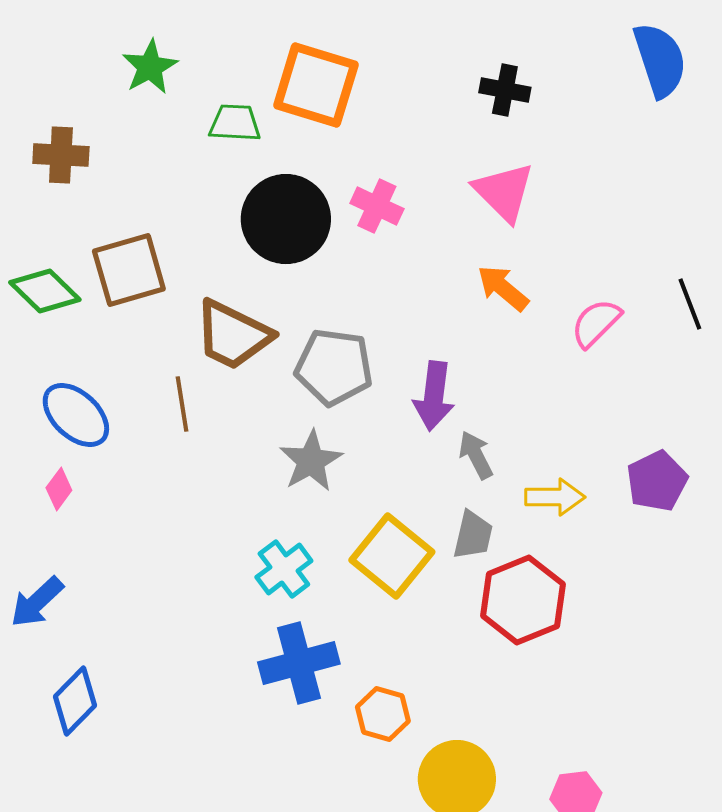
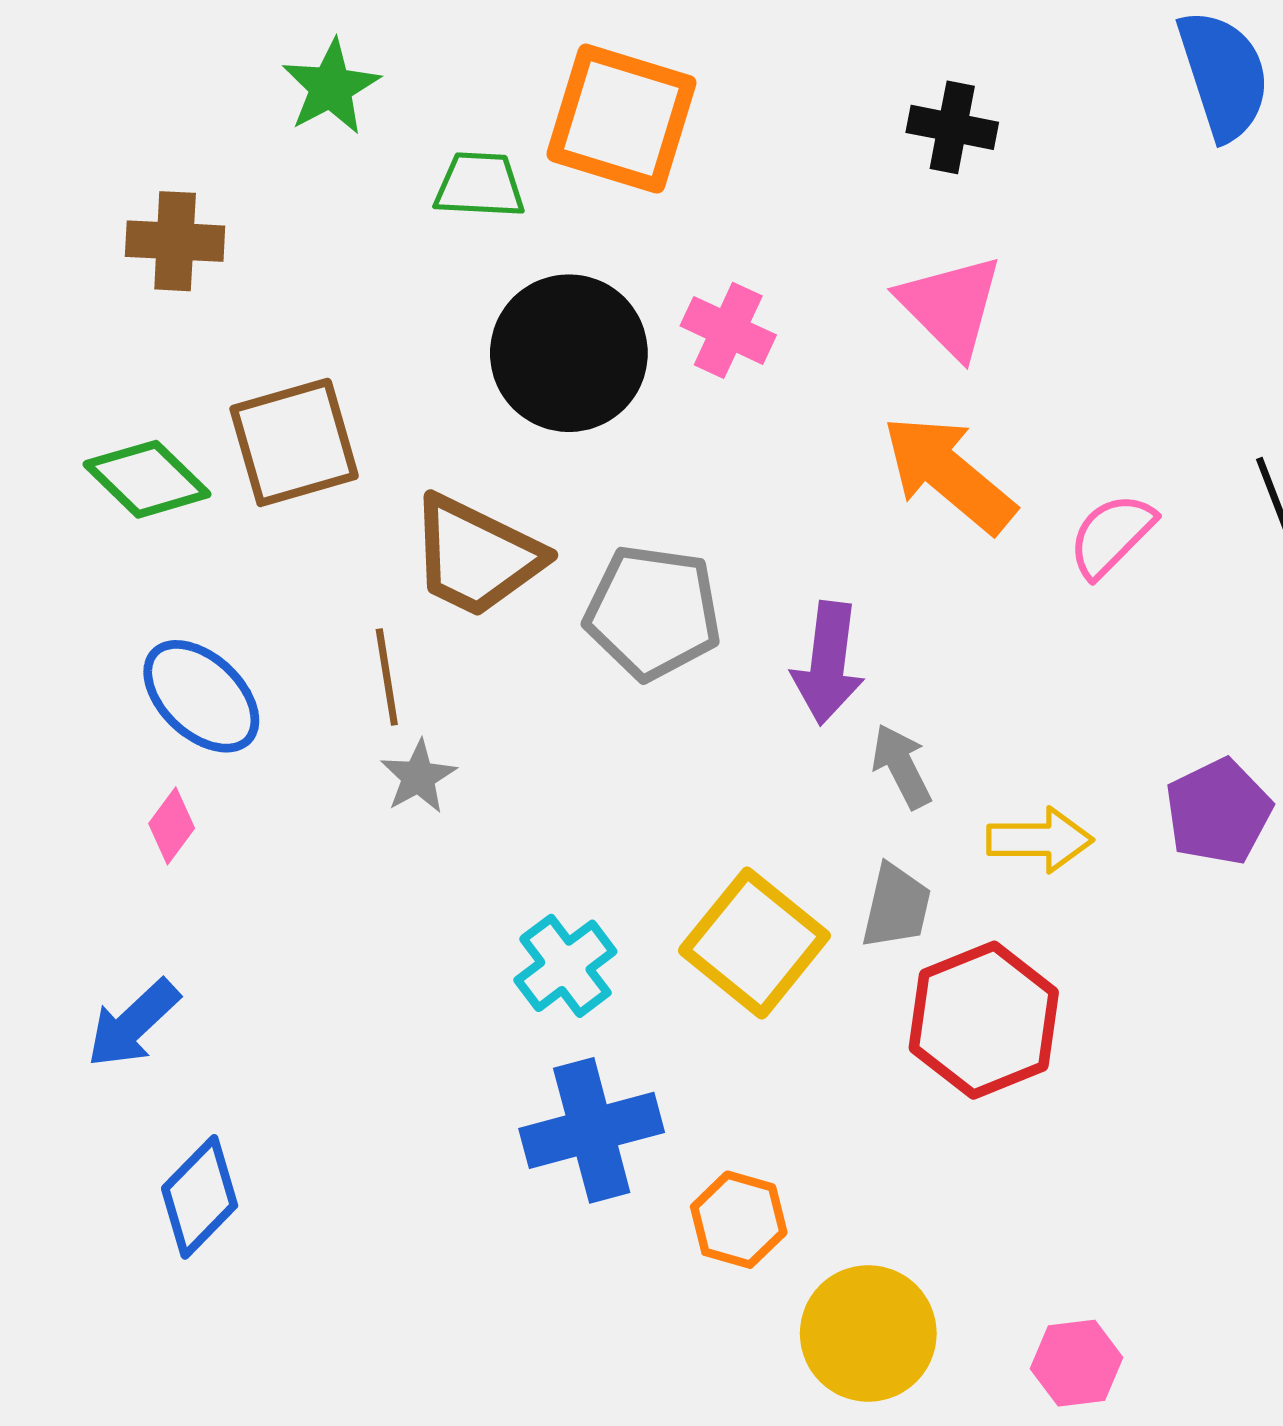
orange arrow: (503, 288) -> (949, 474), size x1.5
gray star: (311, 461) -> (418, 777), moved, size x0.7

